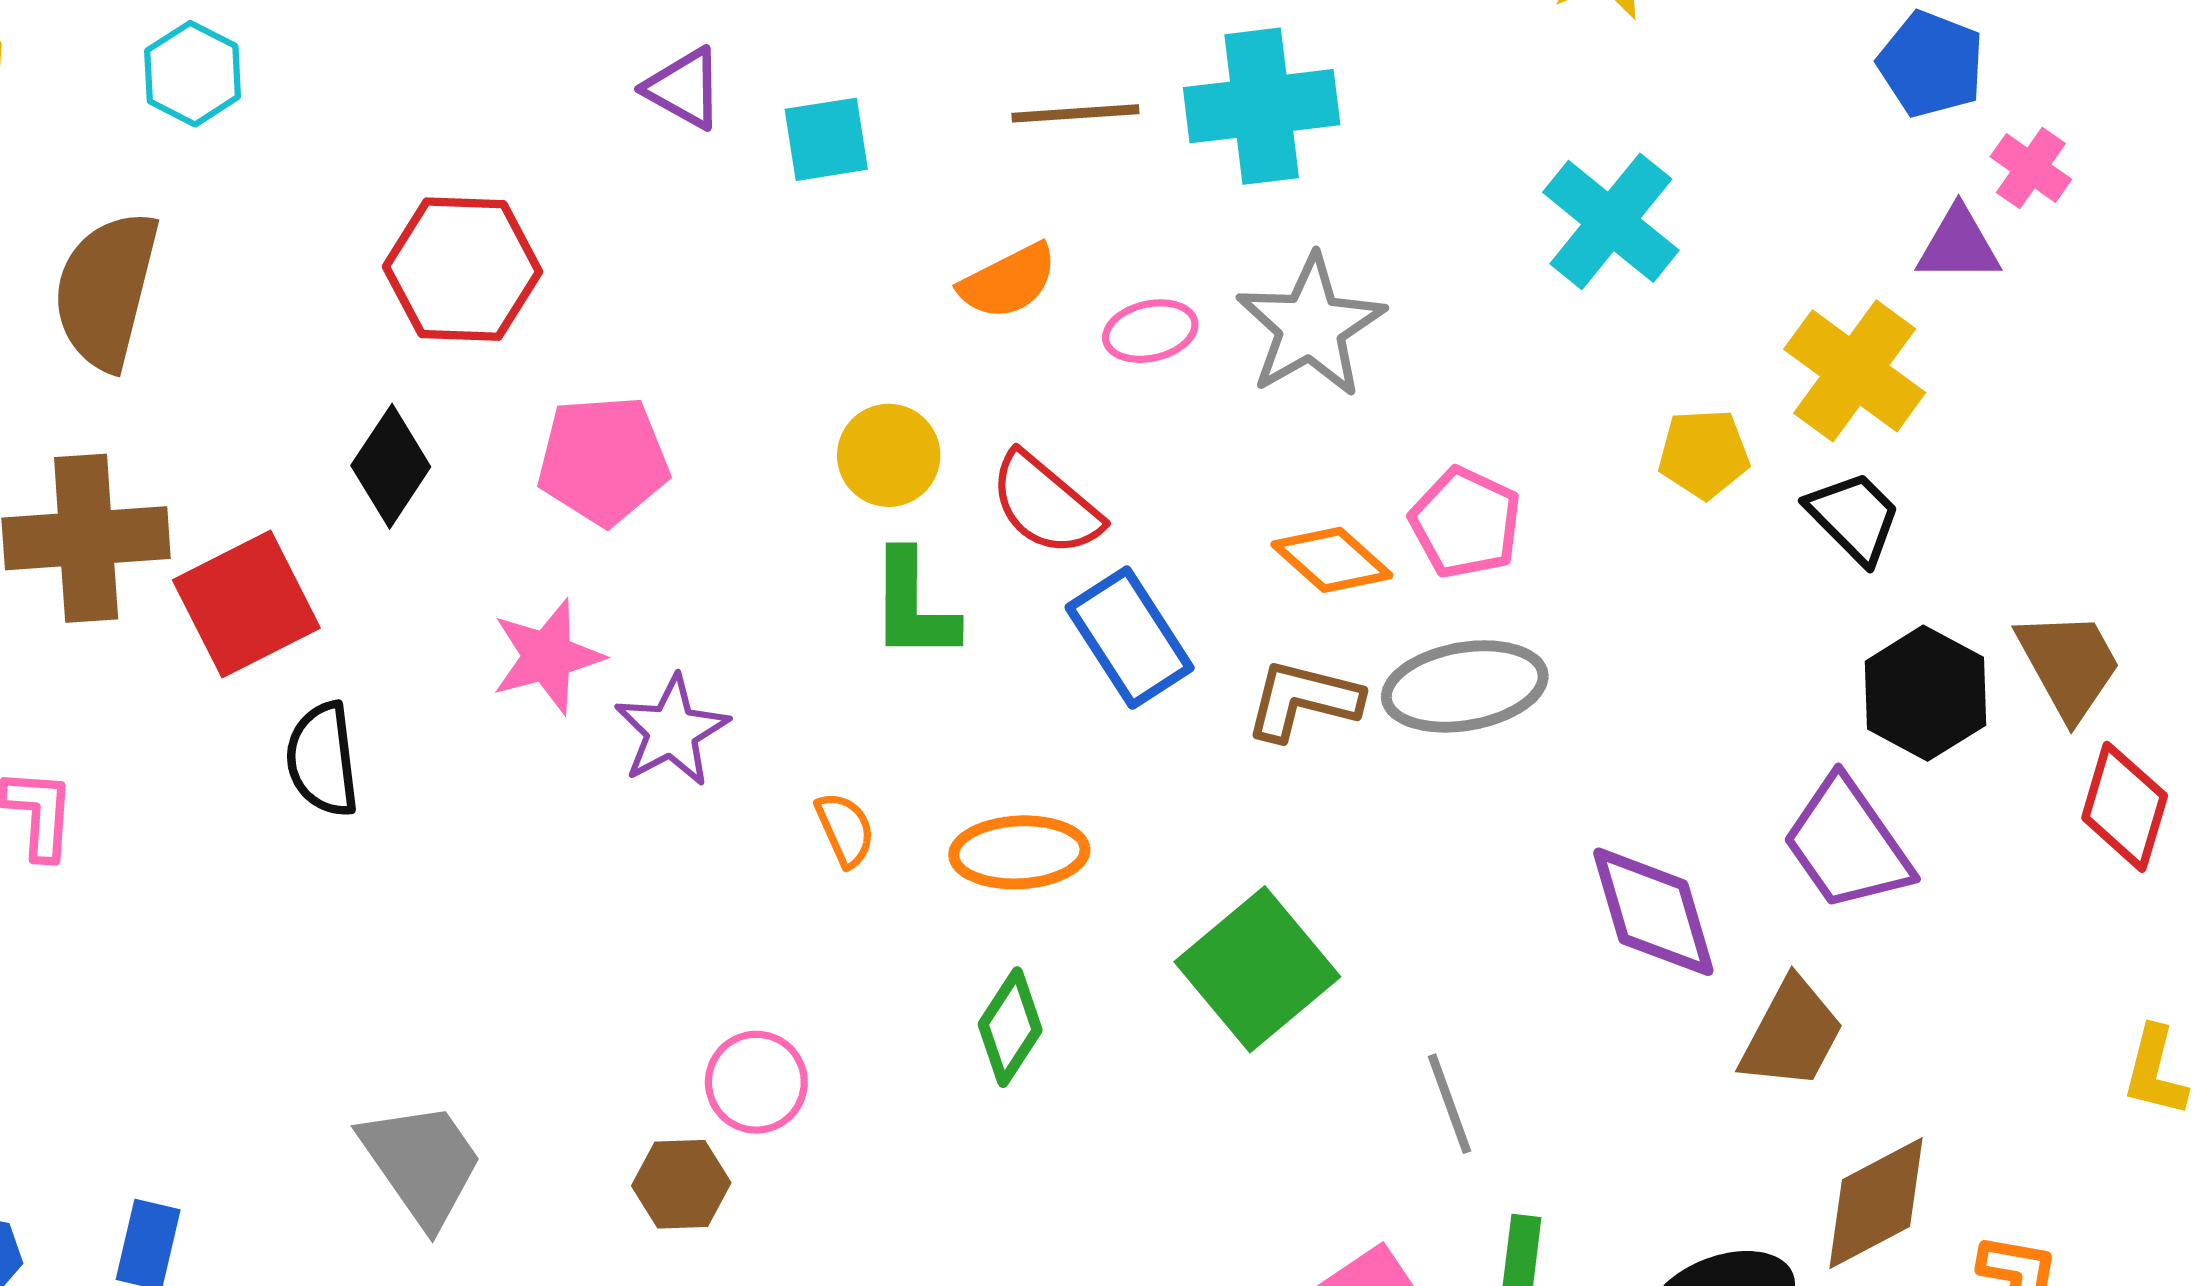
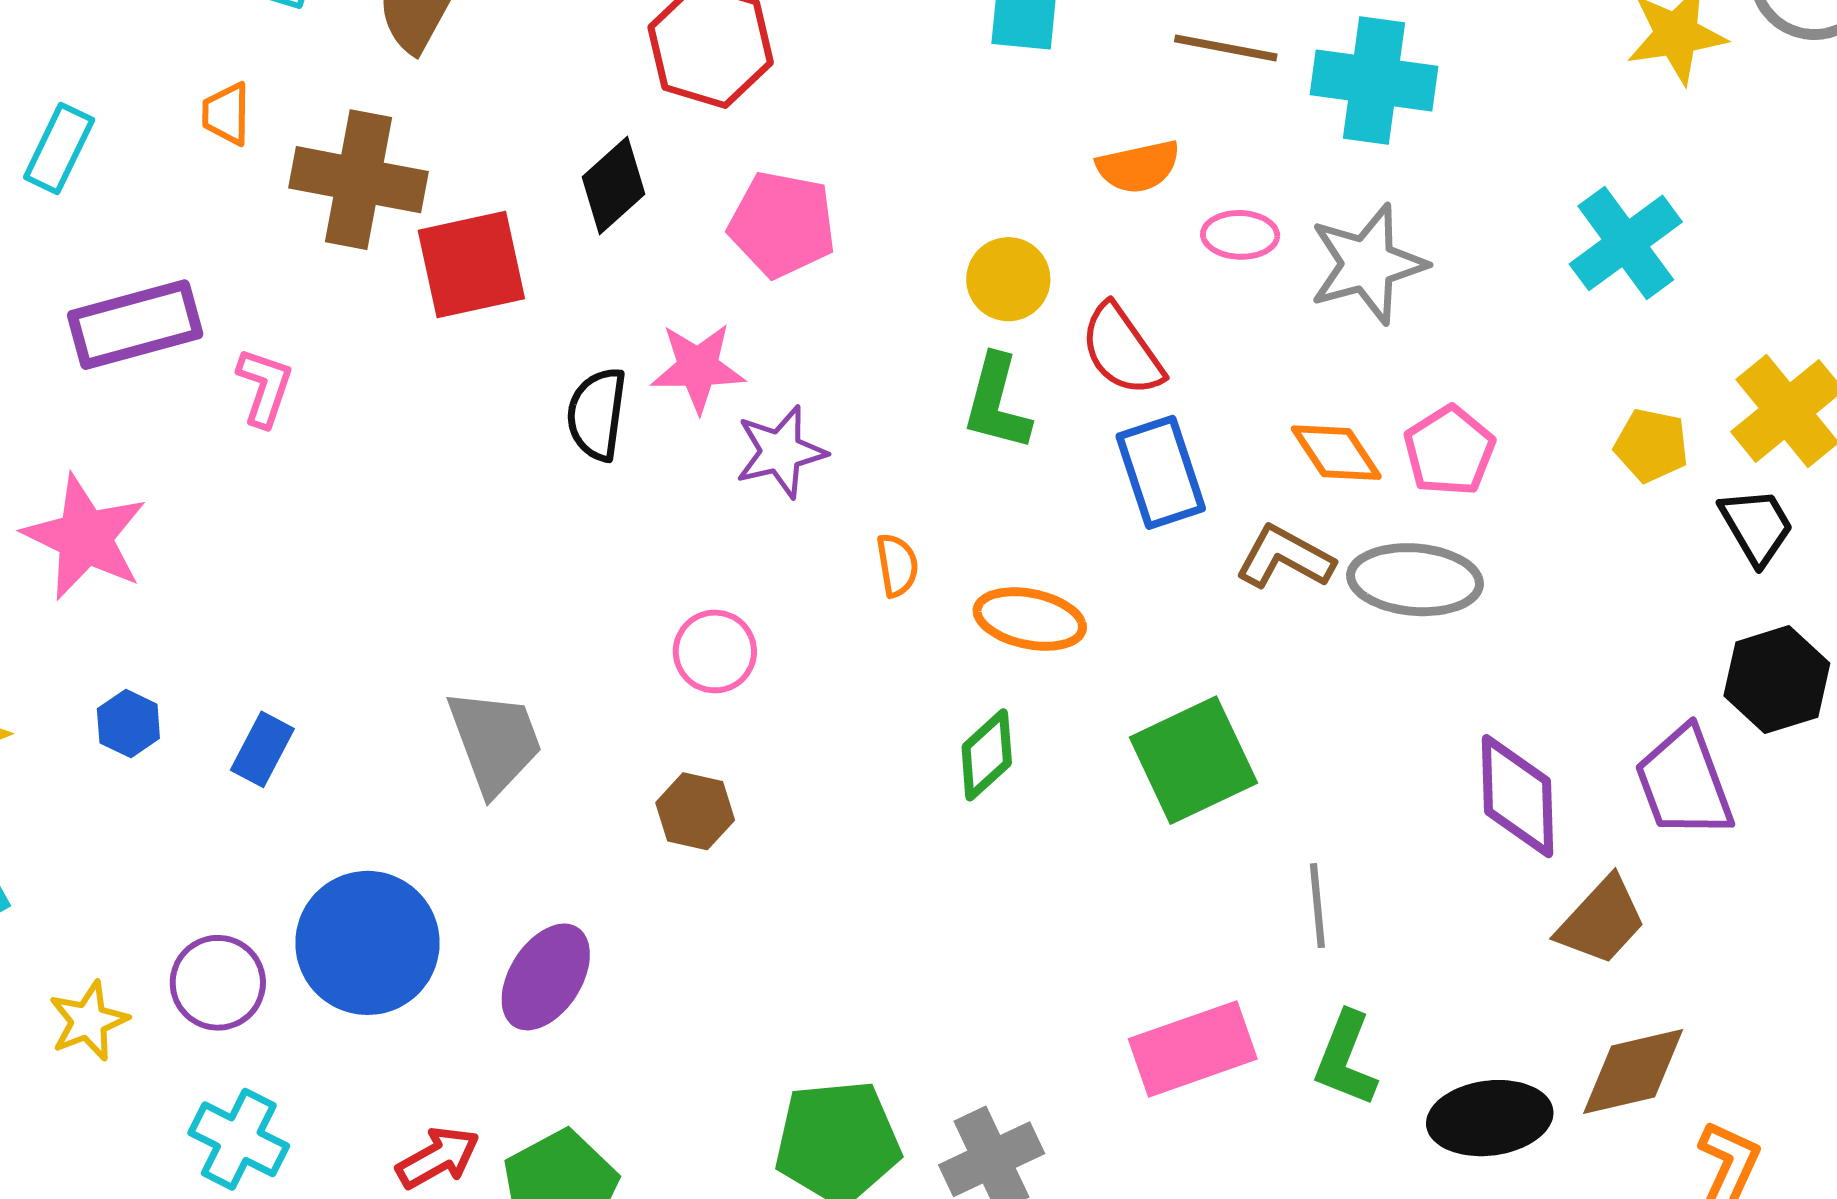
black semicircle: (322, 759) -> (597, 414), moved
pink circle: (756, 1082) -> (715, 651), moved

